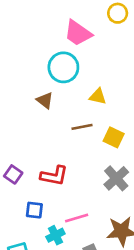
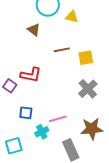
yellow triangle: (98, 96) -> (72, 17), moved
yellow square: (114, 137) -> (86, 58), turned -35
red L-shape: (54, 176) -> (31, 75), moved

